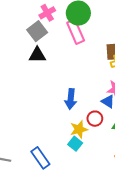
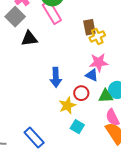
black triangle: (37, 55) -> (29, 39), moved
cyan square: (75, 144) -> (77, 127), moved

